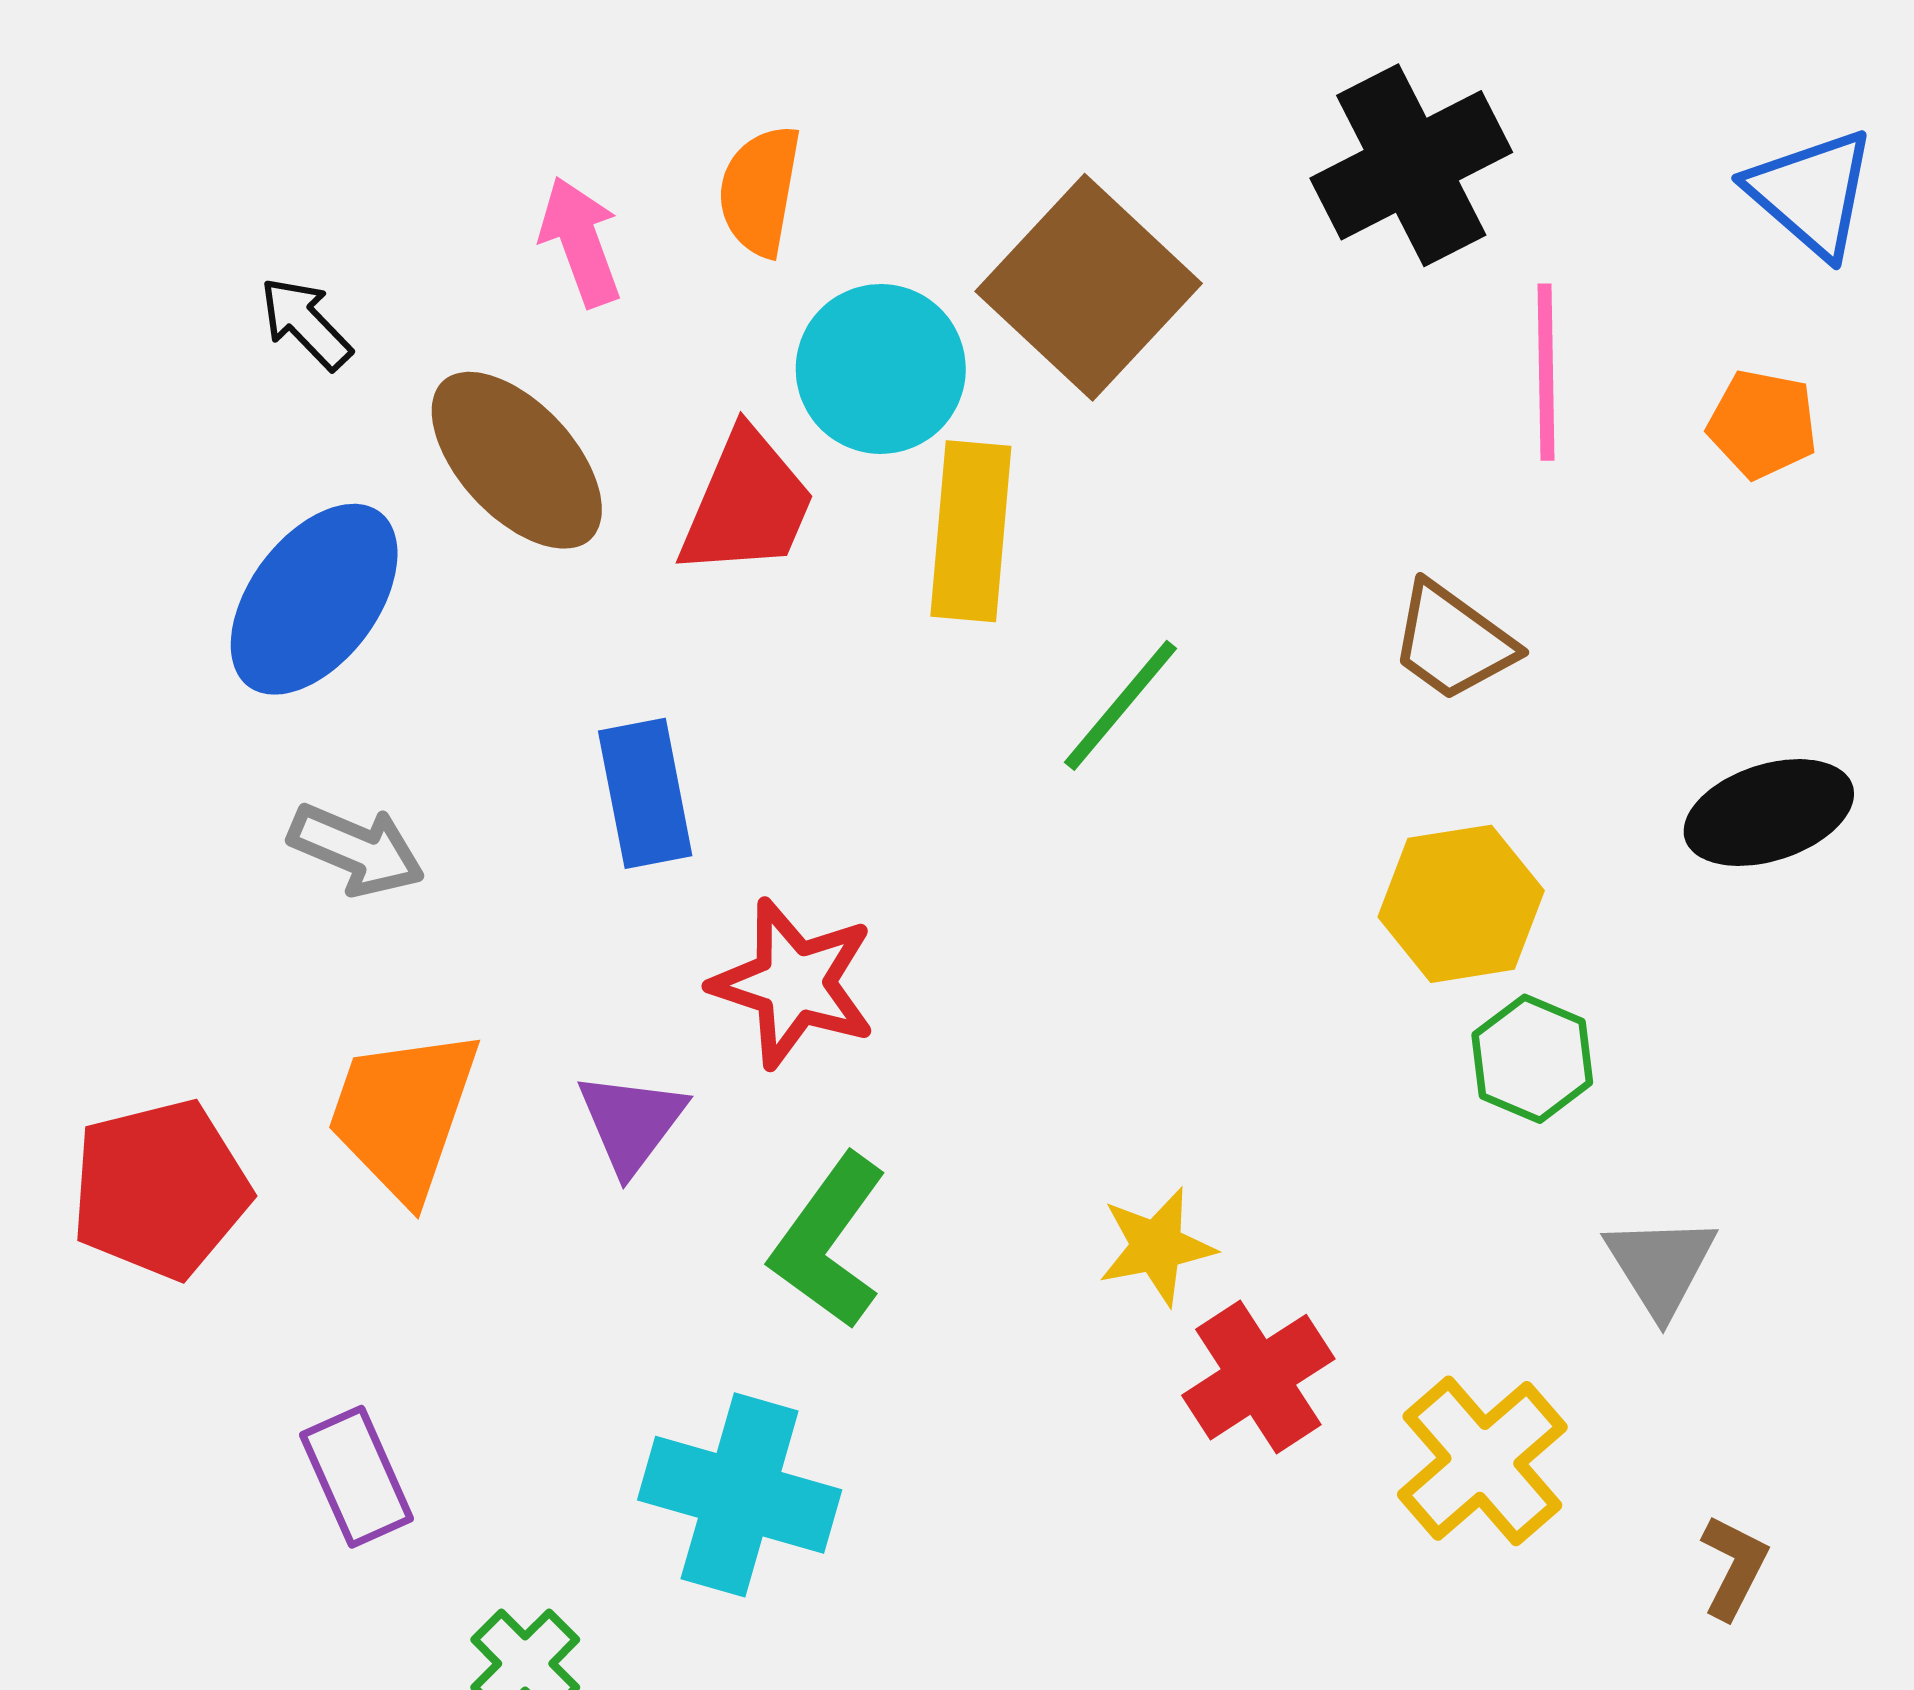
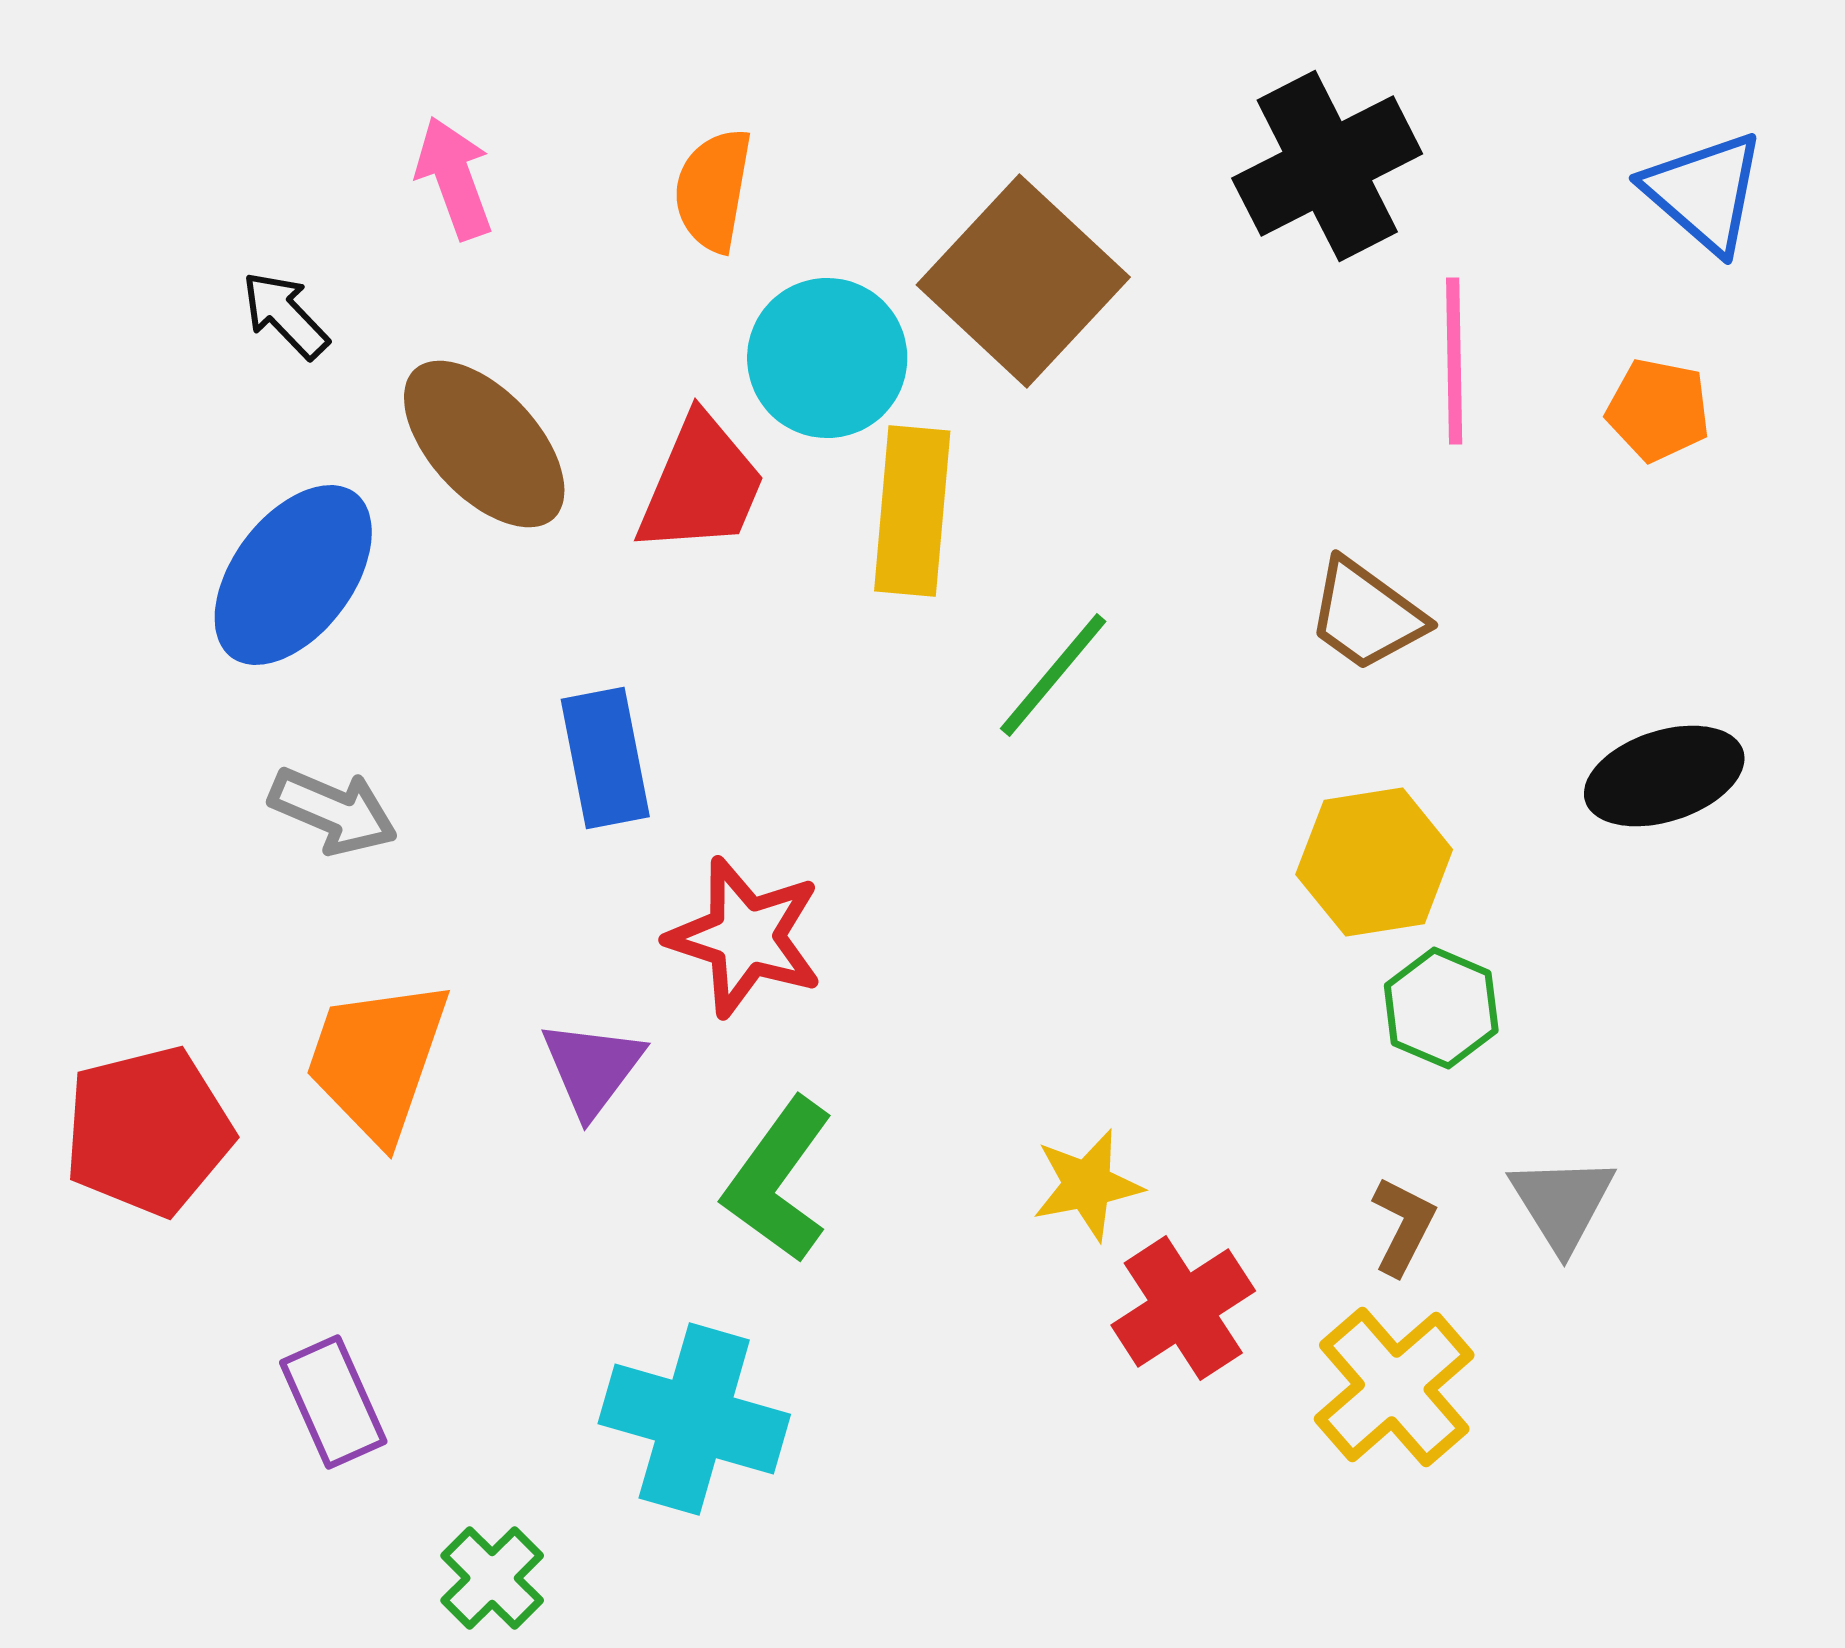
pink arrow: (580, 242) -> (454, 178), moved
brown L-shape: (1734, 1567) -> (1403, 1226), moved

